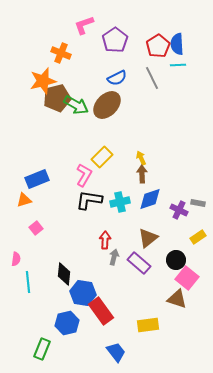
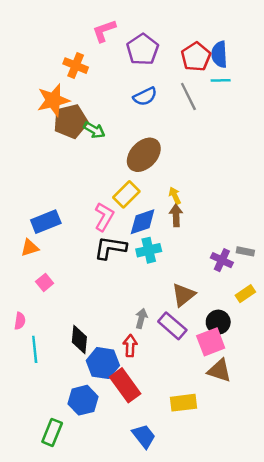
green arrow: (76, 105) -> (94, 130), size x0.7
brown ellipse: (107, 105) -> (144, 155), moved
blue diamond: (150, 199) -> (143, 222), moved
red arrow: (105, 240) -> (130, 346), moved
pink square: (187, 278) -> (211, 342), moved, turned 30

